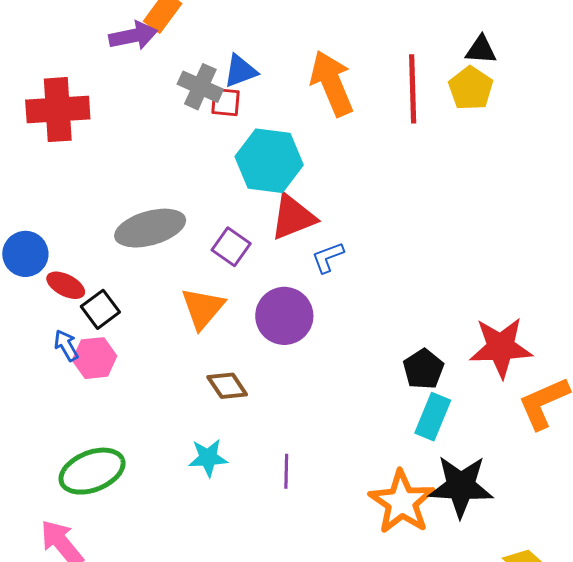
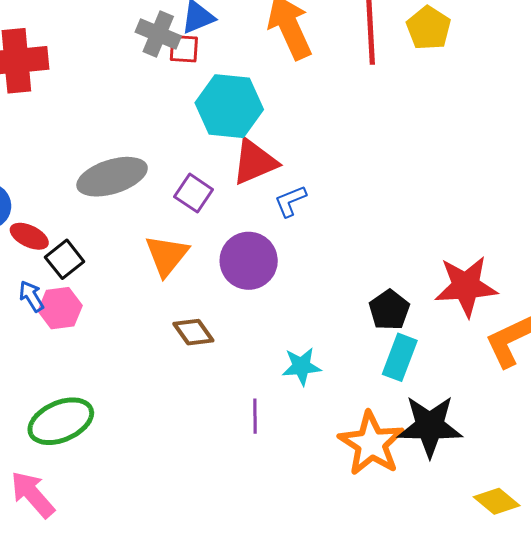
cyan star: (208, 458) -> (302, 366), moved

